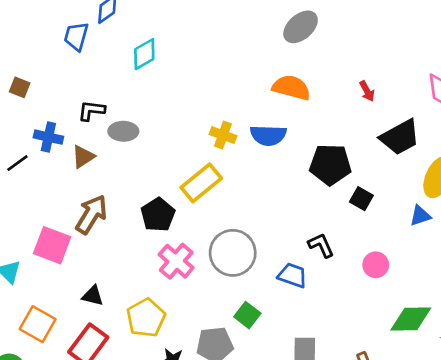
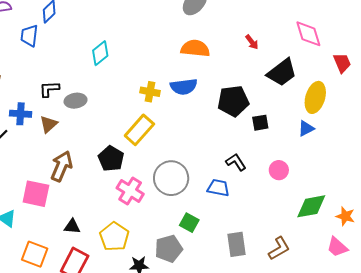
cyan diamond: (144, 54) -> (100, 53), moved
black square: (361, 199) -> (260, 123), turned -30

